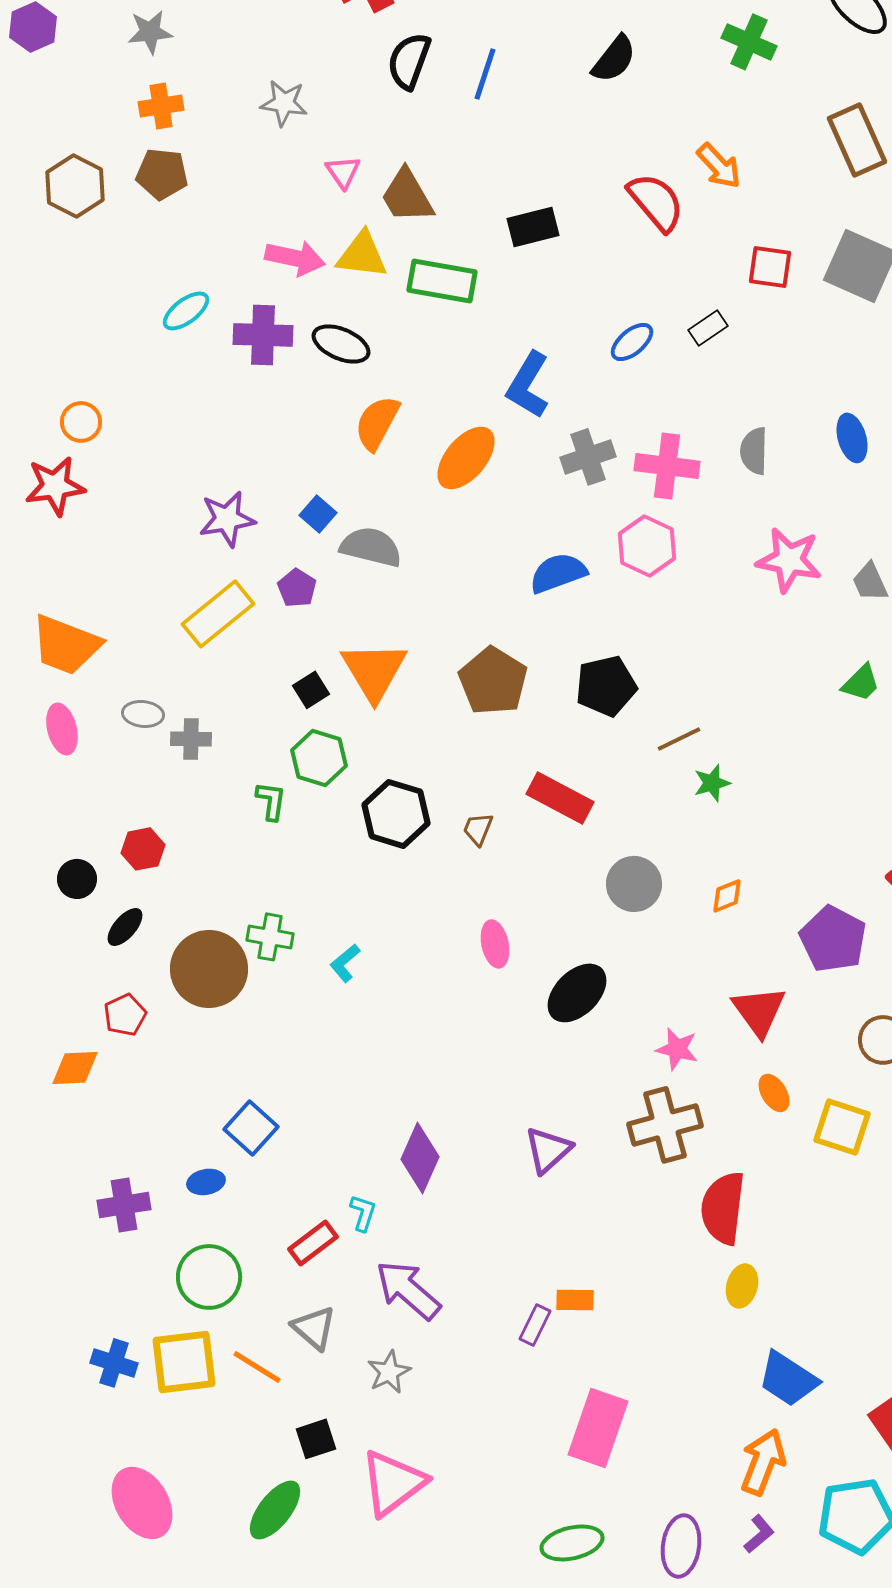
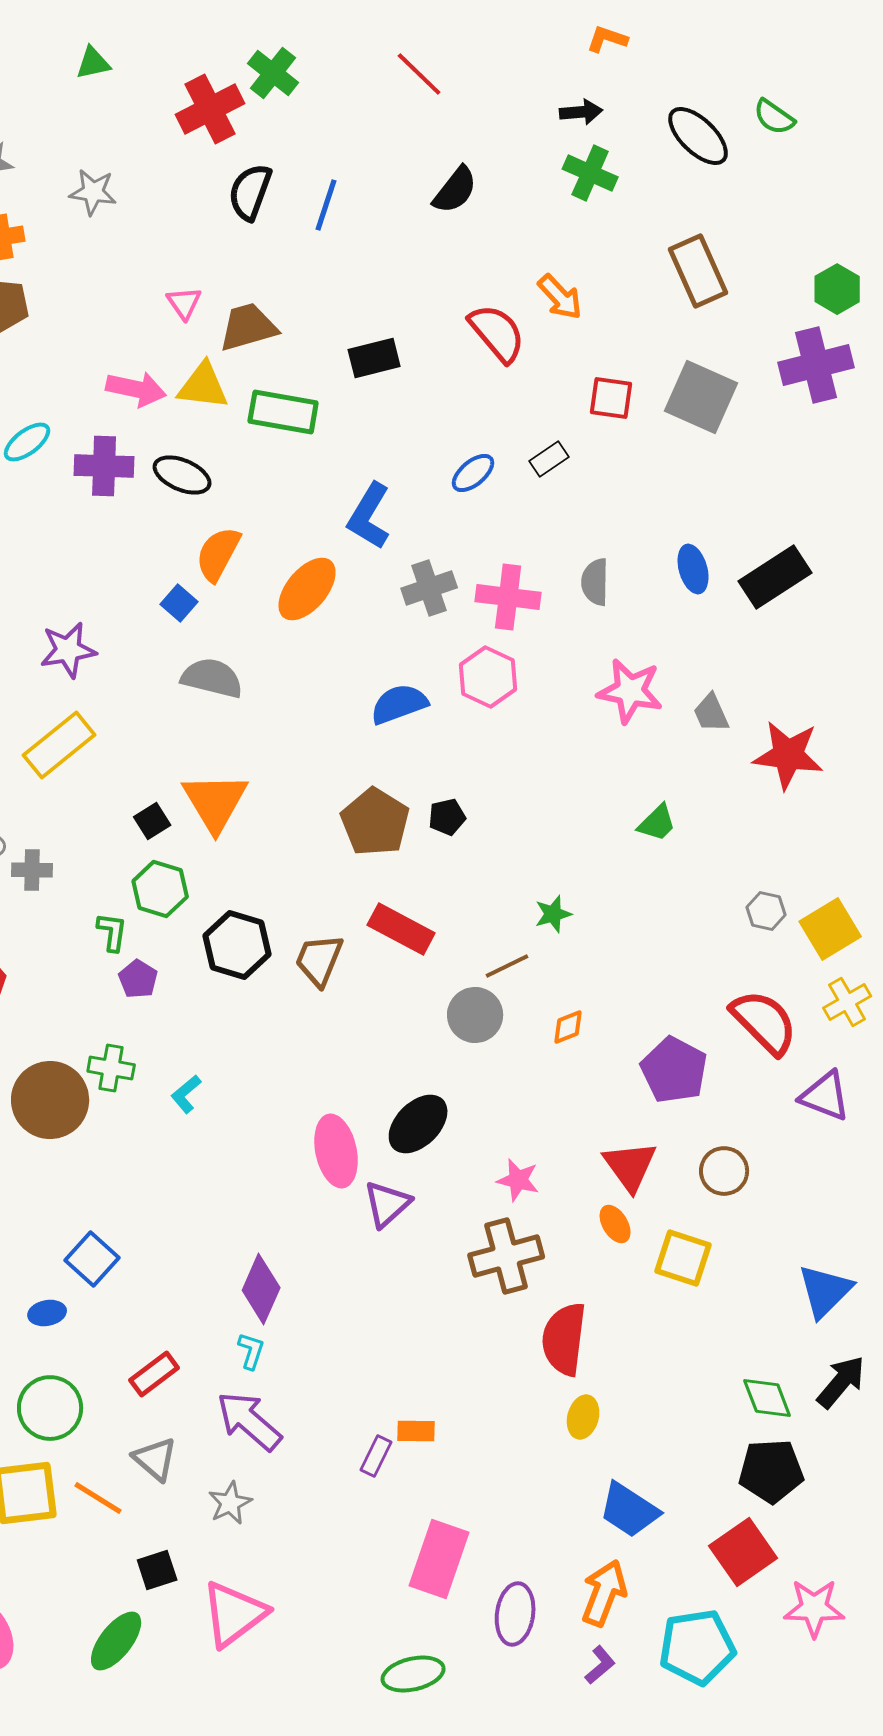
gray star: (284, 103) -> (93, 192), moved
brown trapezoid: (407, 196) -> (248, 327), turned 104
blue square: (318, 514) -> (179, 603), moved
purple pentagon: (297, 588) -> (138, 979), moved
brown pentagon: (493, 681) -> (375, 822), moved
green trapezoid: (861, 683) -> (657, 823), moved
black pentagon: (606, 686) -> (447, 817), size x0.6
brown line: (679, 739) -> (507, 966), moved
brown trapezoid: (478, 829) -> (319, 960), size x1.6
pink ellipse: (495, 944) -> (336, 1151), moved, size x1.5
red triangle: (759, 1011) -> (630, 1166), moved
purple triangle: (548, 1150) -> (387, 1204), moved
cyan L-shape: (363, 1213) -> (251, 1351), moved
purple ellipse: (681, 1546) -> (515, 1614), moved

